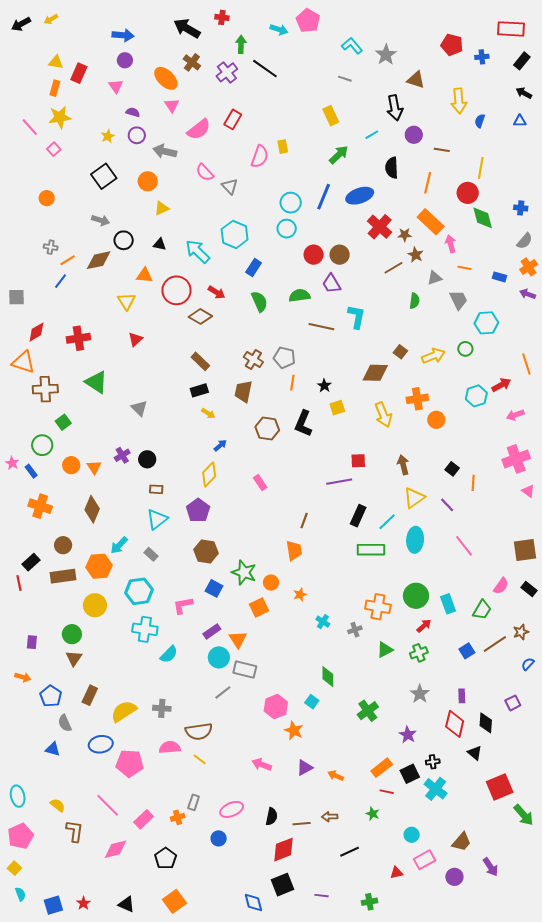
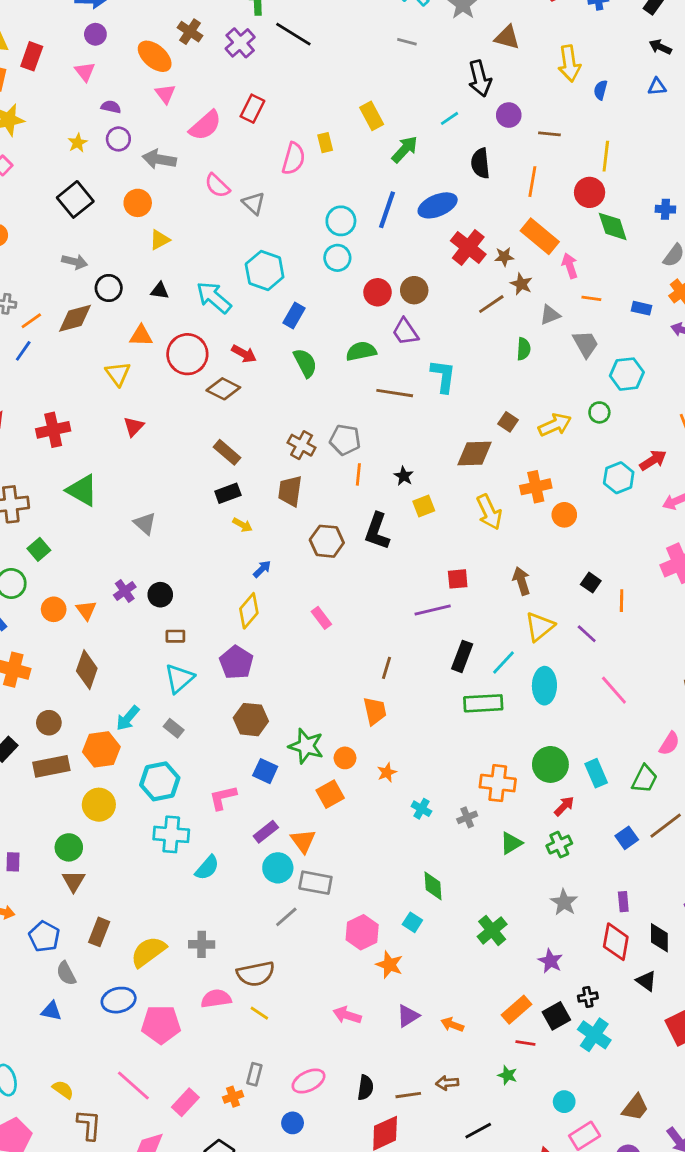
yellow rectangle: (331, 116) -> (372, 116), moved

